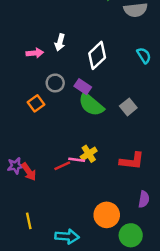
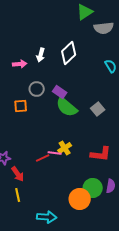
white diamond: (97, 55) -> (69, 53), moved
orange square: (36, 103) -> (21, 106), turned 32
red arrow: (29, 172) -> (18, 174), moved
yellow line: (29, 221) -> (18, 195), moved
green circle: (131, 235) -> (93, 188), moved

